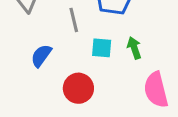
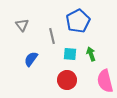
red circle: (78, 88) -> (67, 80), moved

